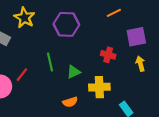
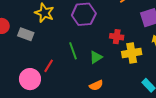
red cross: (108, 55) -> (117, 37), moved
yellow cross: (99, 87) -> (132, 53), moved

